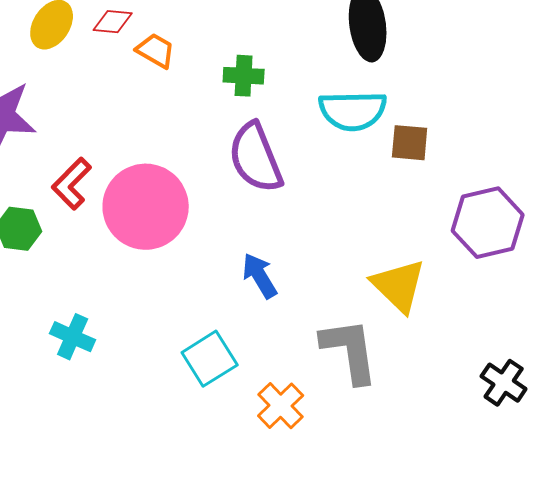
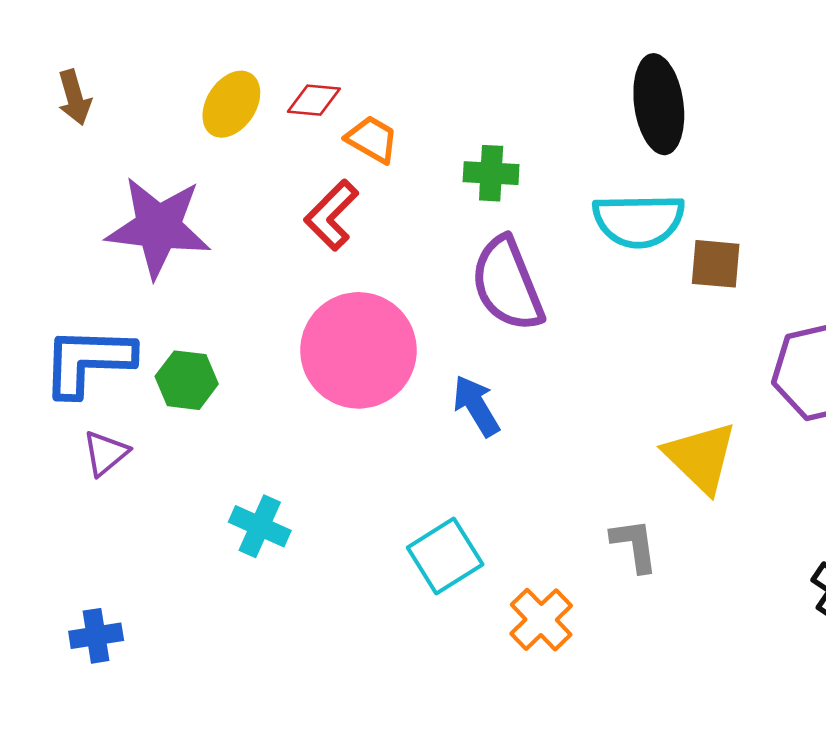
red L-shape: (72, 184) -> (331, 215), moved
blue arrow: (260, 276) -> (476, 406), moved
gray L-shape: (350, 351) -> (634, 545), size x0.6

